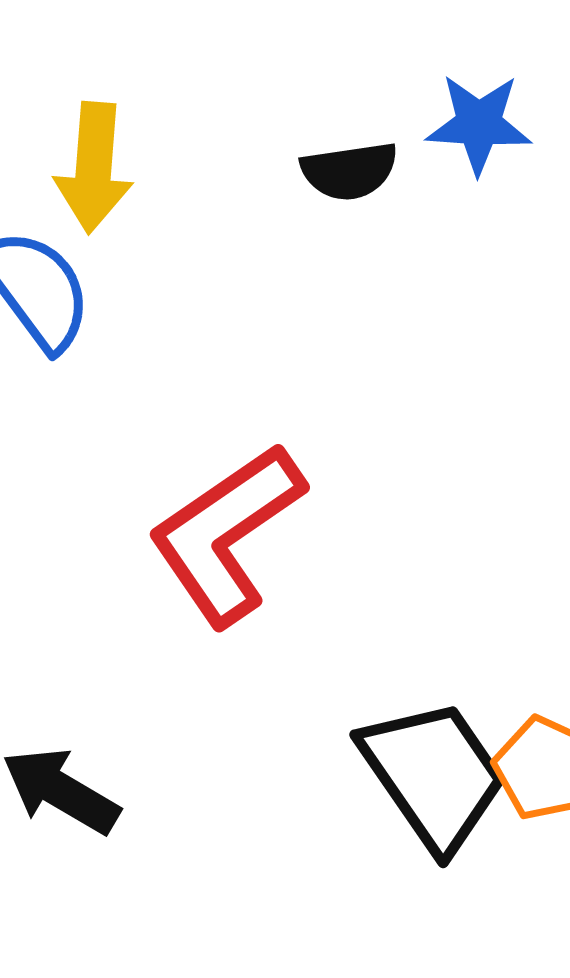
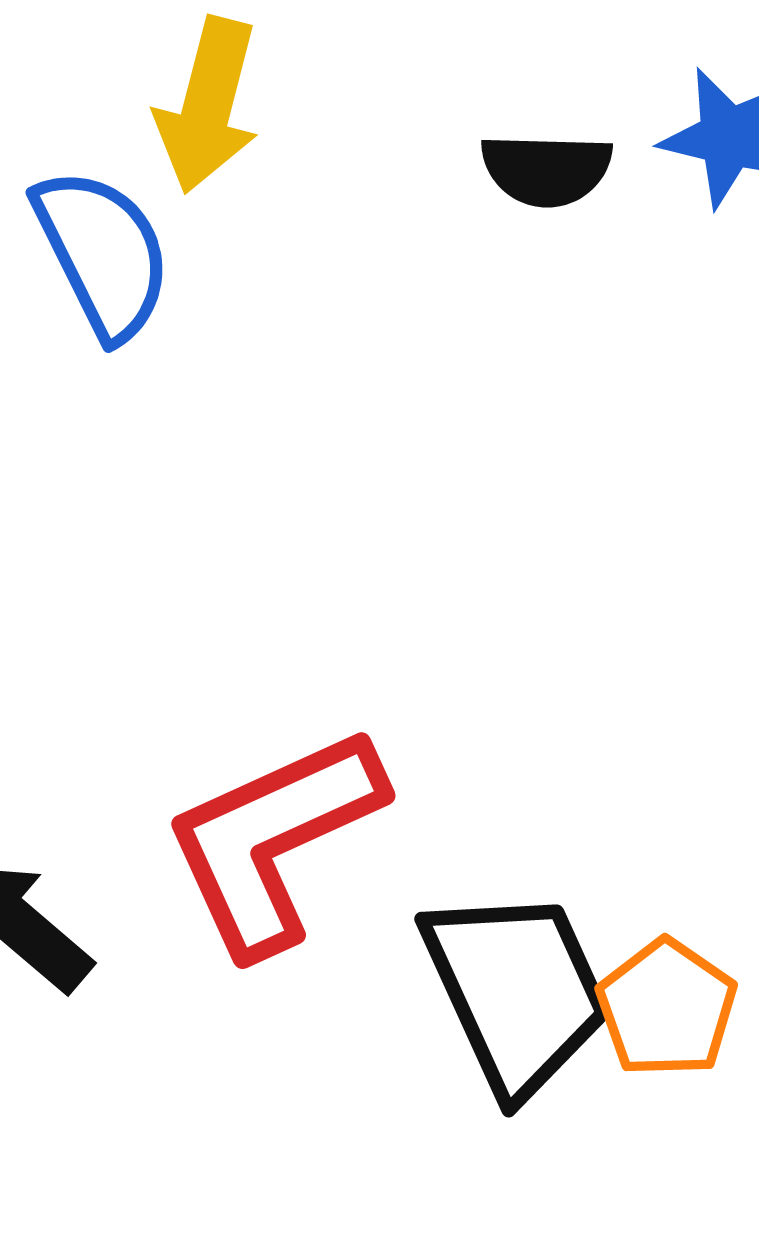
red L-shape: (226, 534) -> (273, 840), moved

